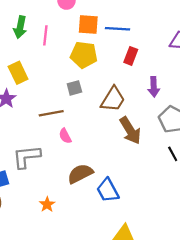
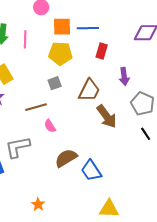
orange star: (47, 204) -> (38, 204), moved

